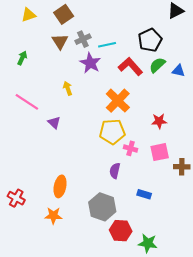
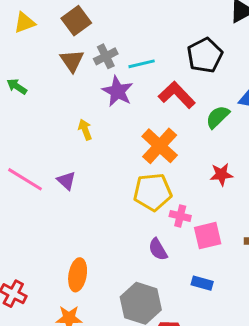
green arrow: (22, 58) -> (17, 87), turned -80
green semicircle: (157, 65) -> (218, 117), moved
pink line: (27, 102) -> (25, 179), moved
pink square: (160, 152) -> (208, 236), moved
purple semicircle: (115, 171) -> (158, 249), turned -42

